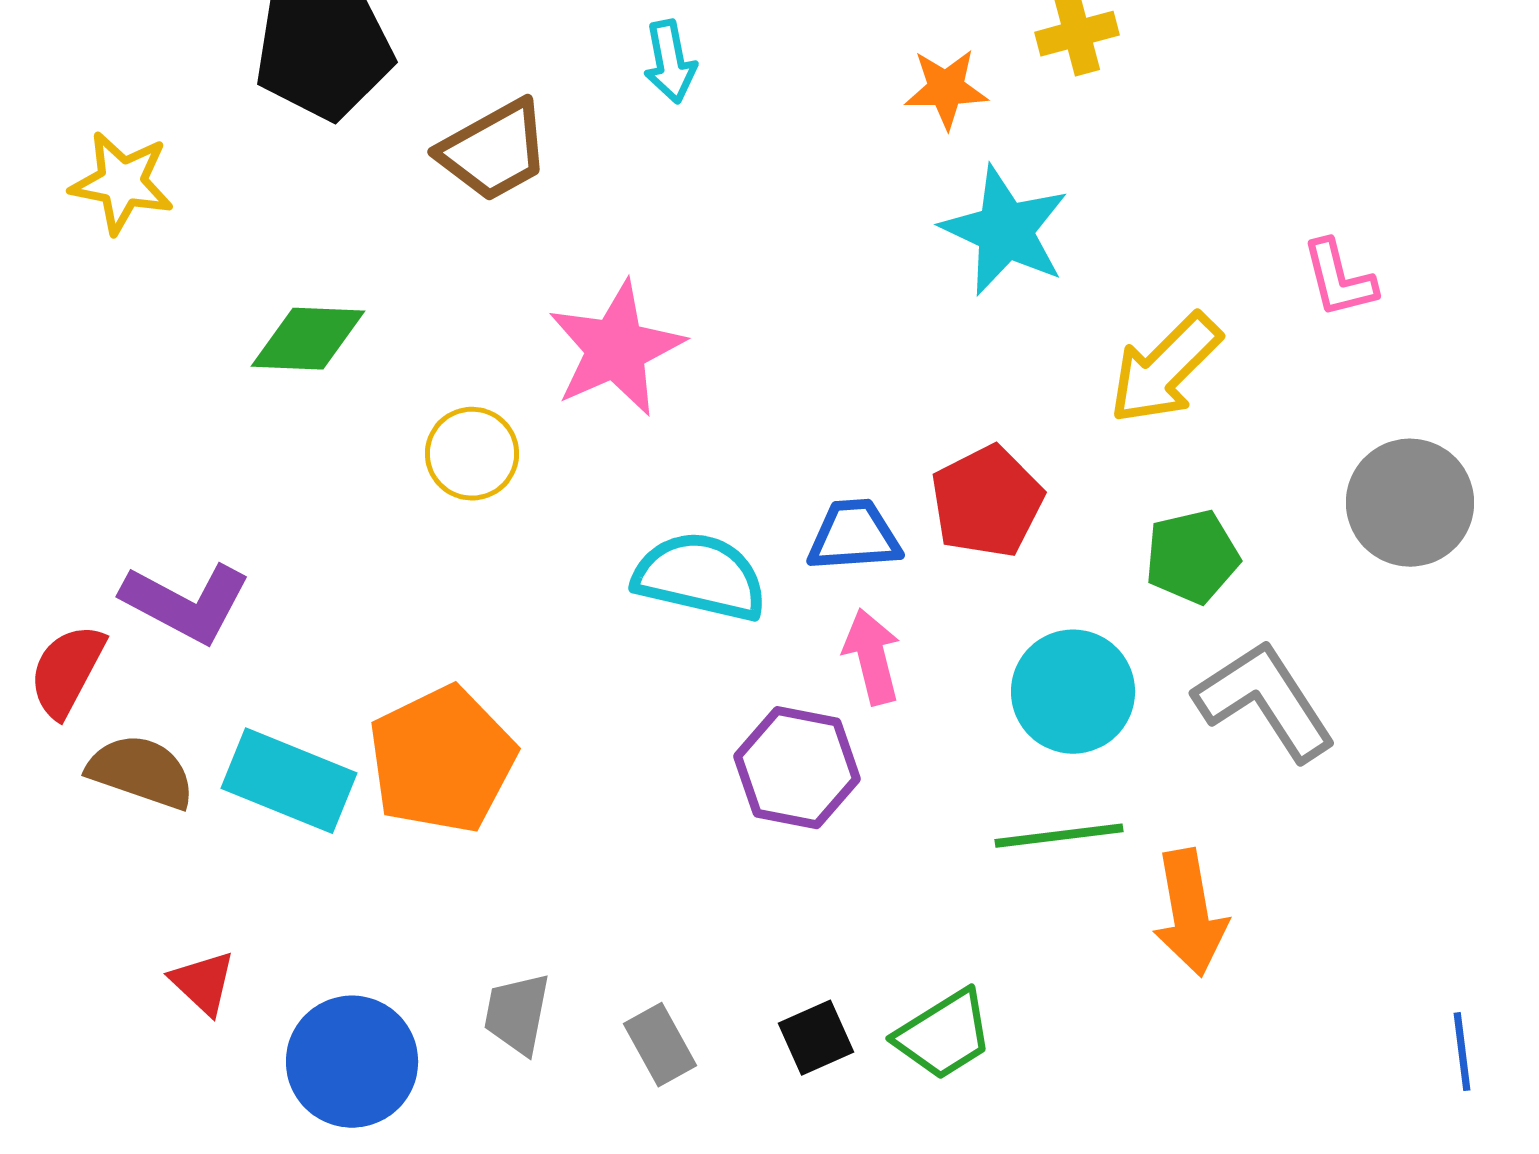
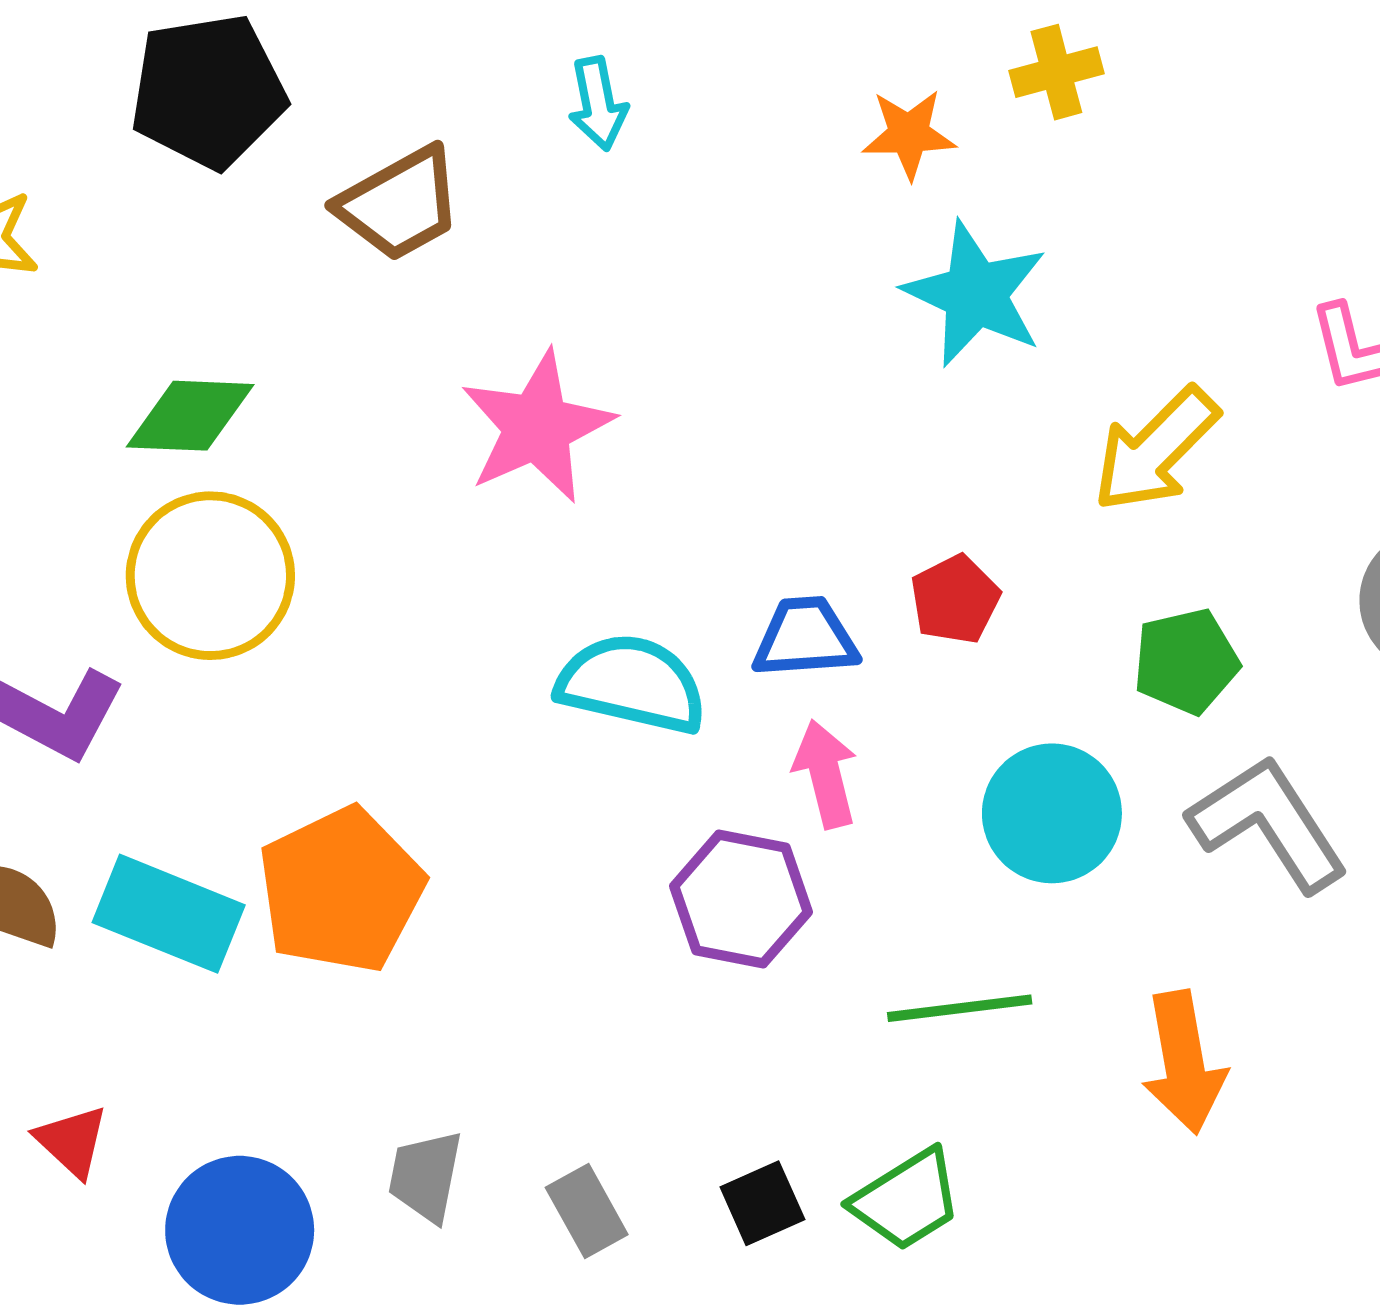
yellow circle: (472, 454) -> (210, 576), moved, size x1.6
red pentagon: (987, 502) -> (955, 599), size x0.7
green line: (1059, 836) -> (960, 1008), moved

